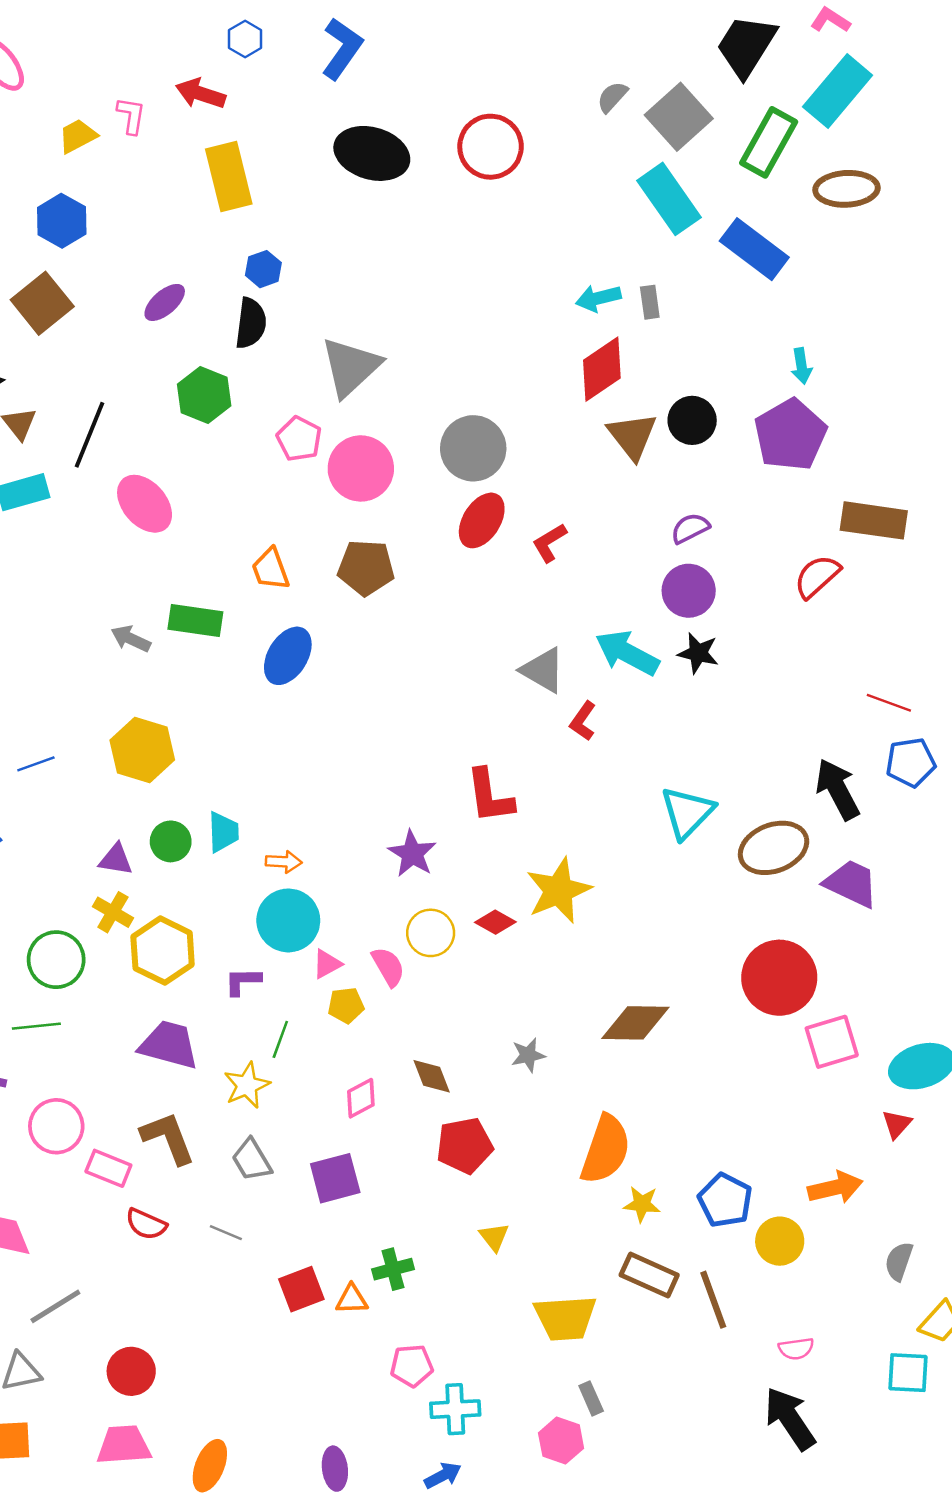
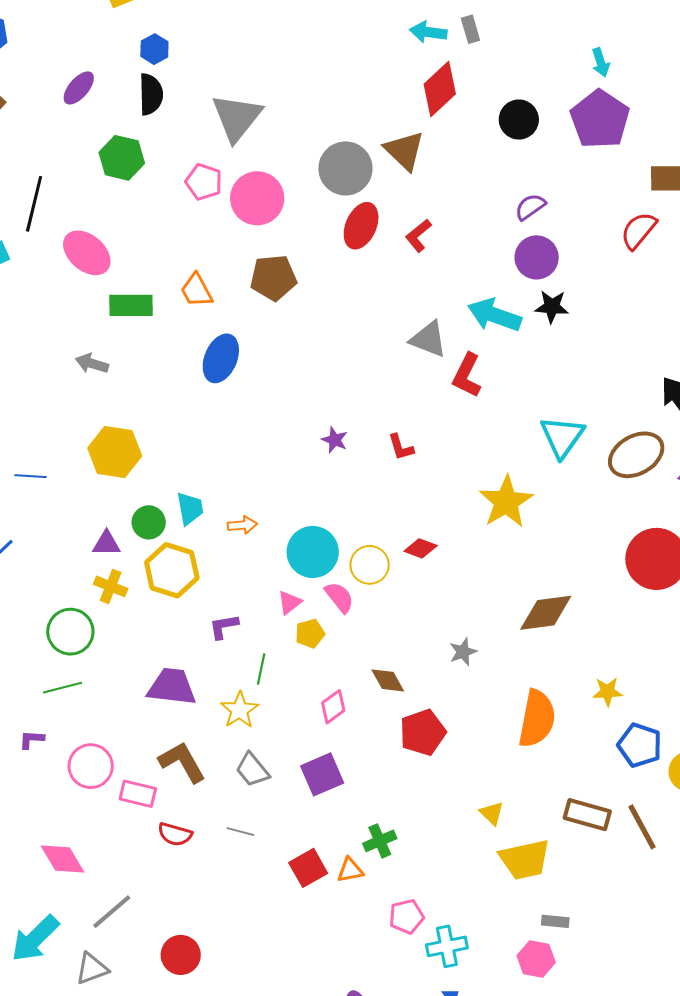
cyan arrow: (598, 298) -> (428, 32), turned 30
brown triangle: (632, 436) -> (404, 151), moved
green rectangle: (195, 621) -> (131, 305), moved
red L-shape: (583, 721) -> (467, 375), size x1.4
blue line: (36, 764) -> (30, 476), turned 32
red L-shape: (490, 796) -> (401, 447), size x0.6
purple star: (412, 854) -> (335, 440), moved, size x0.7
yellow star: (559, 890) -> (506, 502), moved
cyan circle: (288, 920) -> (313, 552), moved
yellow hexagon: (163, 951) -> (172, 570), moved
yellow star: (642, 1204) -> (607, 692), moved
yellow triangle: (494, 1237) -> (492, 813), moved
gray rectangle: (591, 1398) -> (555, 921), turned -52

